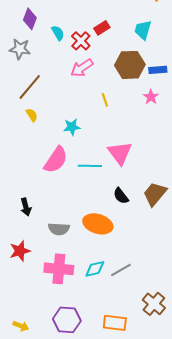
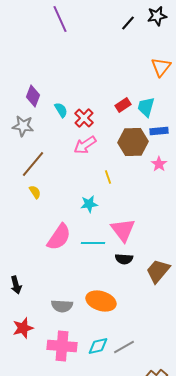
red rectangle: (102, 28) -> (123, 105), moved
blue rectangle: (158, 70) -> (159, 131), moved
pink star: (151, 97) -> (159, 164), moved
cyan star: (72, 127) -> (89, 204), moved
black semicircle: (121, 196) -> (124, 259), moved, turned -48
black arrow: (26, 207) -> (16, 285), moved

